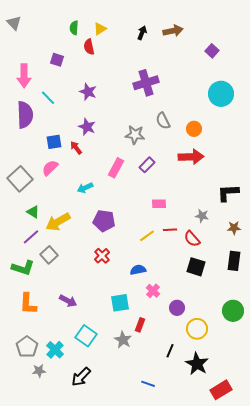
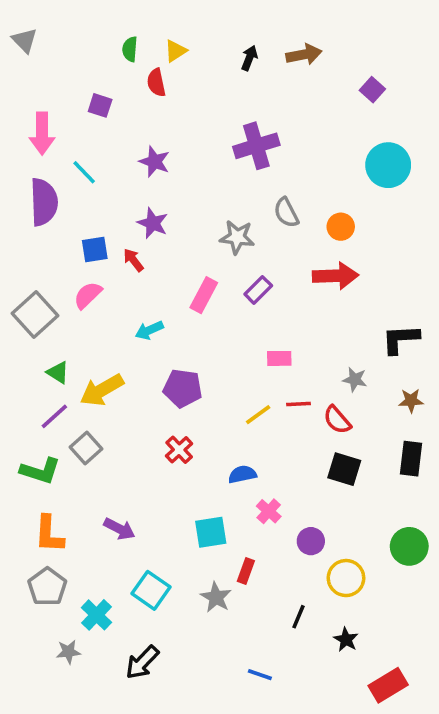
gray pentagon: (27, 347) -> (47, 587), moved
black star: (197, 364) -> (346, 640), size x0.6

